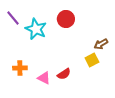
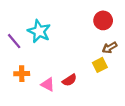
purple line: (13, 18) -> (14, 41), moved
red circle: (66, 19) -> (103, 20), moved

